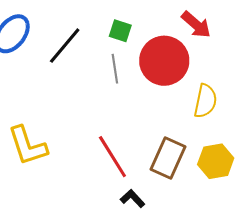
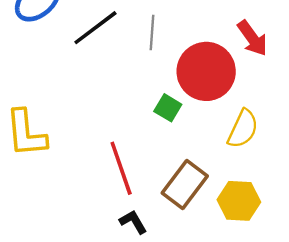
green square: (120, 31) -> (168, 108), moved
gray line: (115, 69) -> (152, 32), moved

